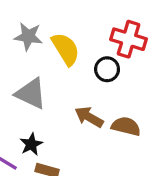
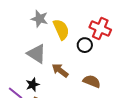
brown arrow: (89, 117) -> (60, 70), moved

